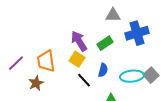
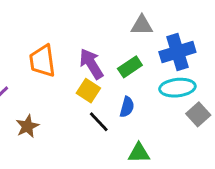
orange trapezoid: (46, 61) -> (42, 61), moved
cyan ellipse: (132, 76) -> (177, 88), moved

